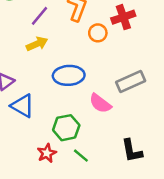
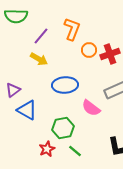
red cross: (123, 17) -> (110, 54), moved
yellow arrow: (37, 44) -> (39, 59), turned 54

